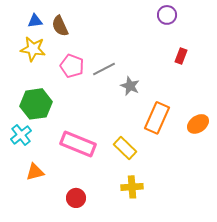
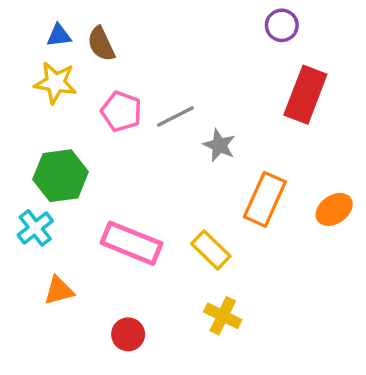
red rectangle: (181, 56) -> (305, 95), size x2.0
yellow cross: (132, 187) -> (223, 316), turned 30

